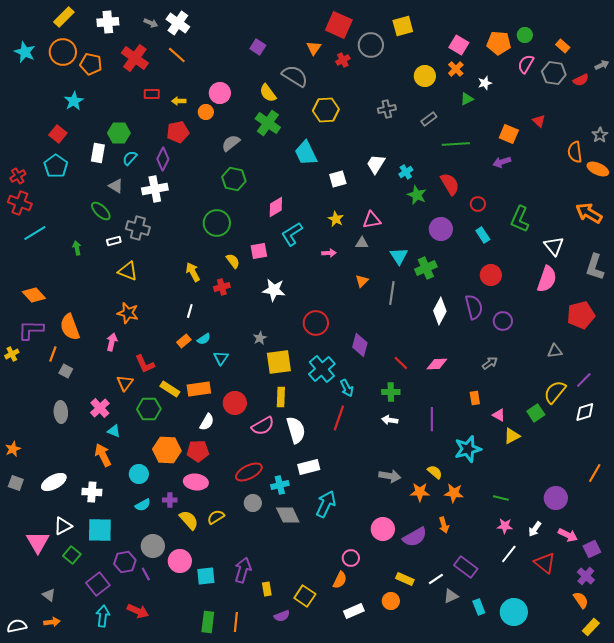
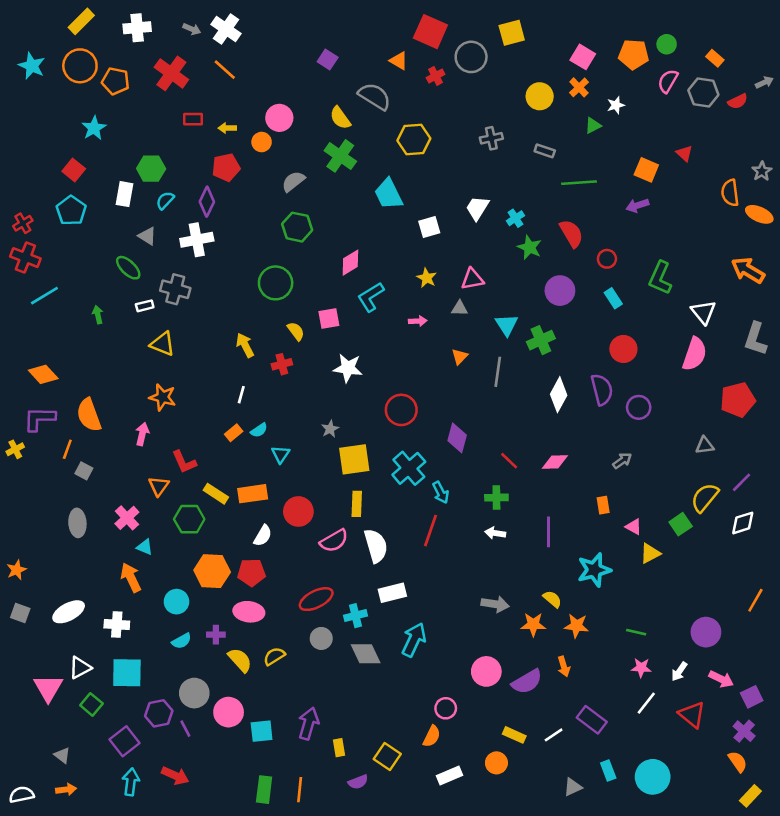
orange triangle: (314, 48) -> (399, 61), turned -35
gray rectangle: (429, 119) -> (545, 151), turned 56
gray triangle: (451, 596) -> (573, 787), moved

